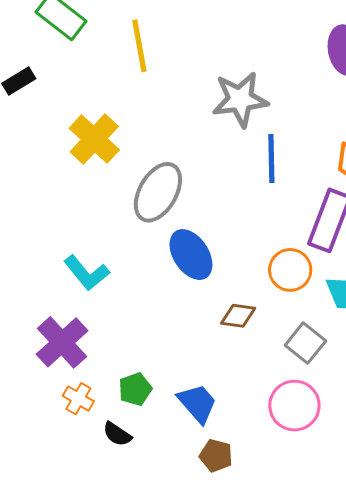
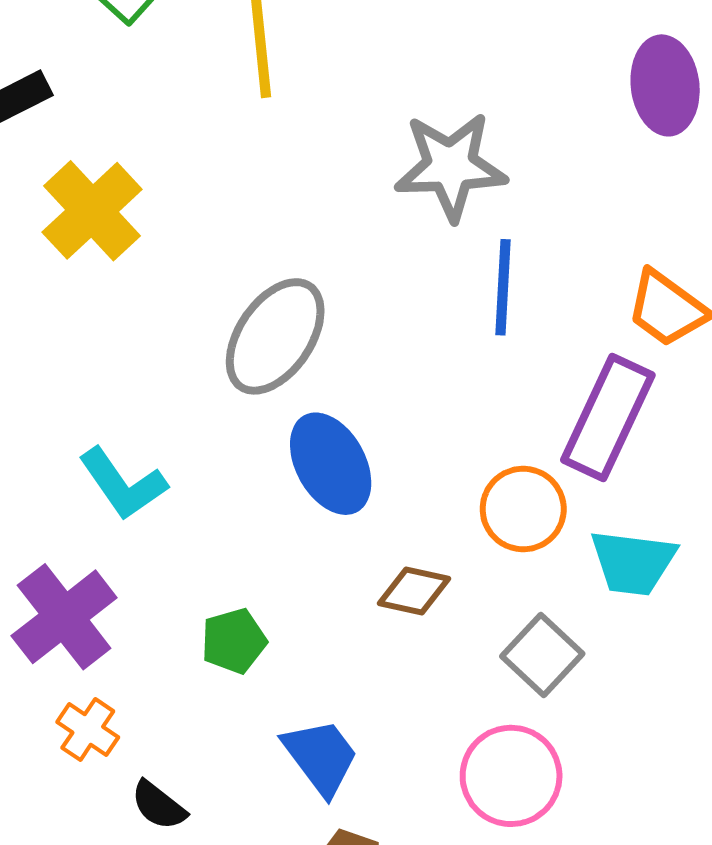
yellow cross: (94, 139) -> (92, 211), moved
green pentagon: (135, 389) -> (234, 641), moved

